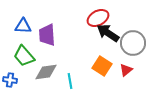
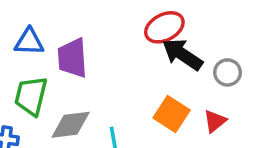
gray circle: (133, 43) -> (228, 72), size x0.6
green trapezoid: (24, 56) -> (31, 96), turned 55

